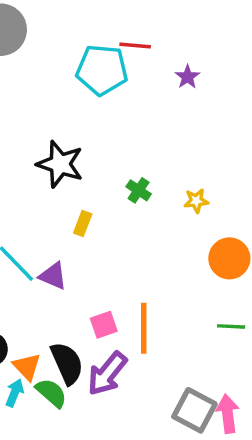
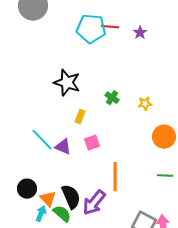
red line: (135, 45) -> (110, 27), moved
pink square: (104, 325) -> (92, 143), moved

